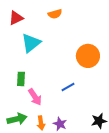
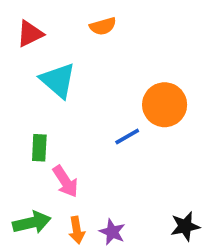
cyan triangle: (31, 43) -> (58, 80), turned -40
blue line: (68, 87) -> (127, 137), moved

